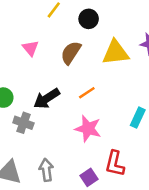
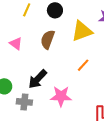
orange line: (87, 93) -> (83, 65), moved
pink star: (88, 129) -> (61, 96), moved

